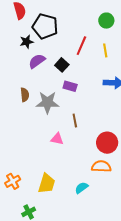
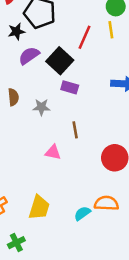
yellow line: (105, 50) -> (111, 30), moved
black square: (62, 65) -> (60, 61), size x1.5
gray star: (47, 102) -> (41, 107), size x0.6
orange semicircle: (101, 166) -> (106, 203), moved

